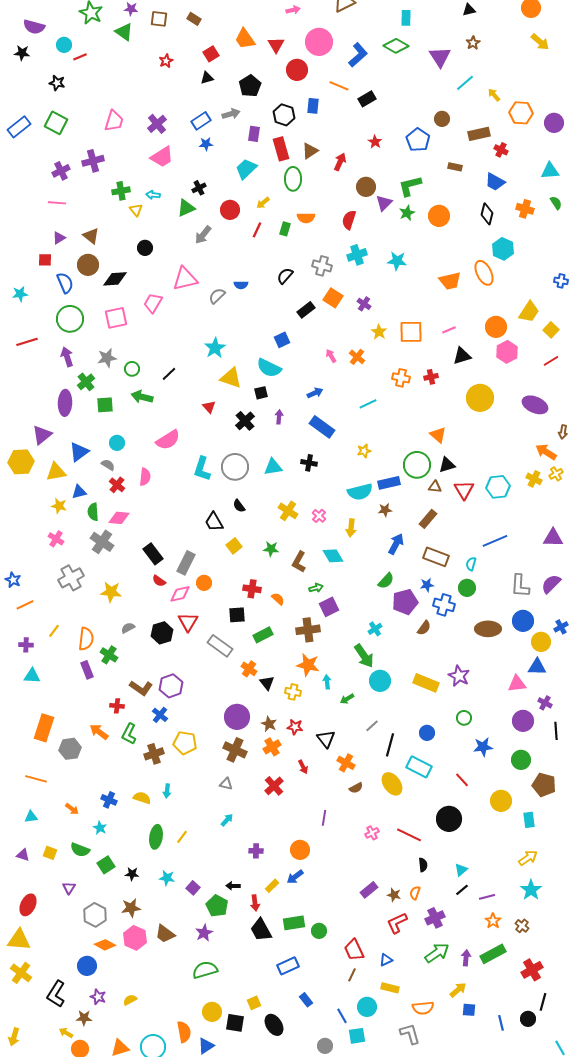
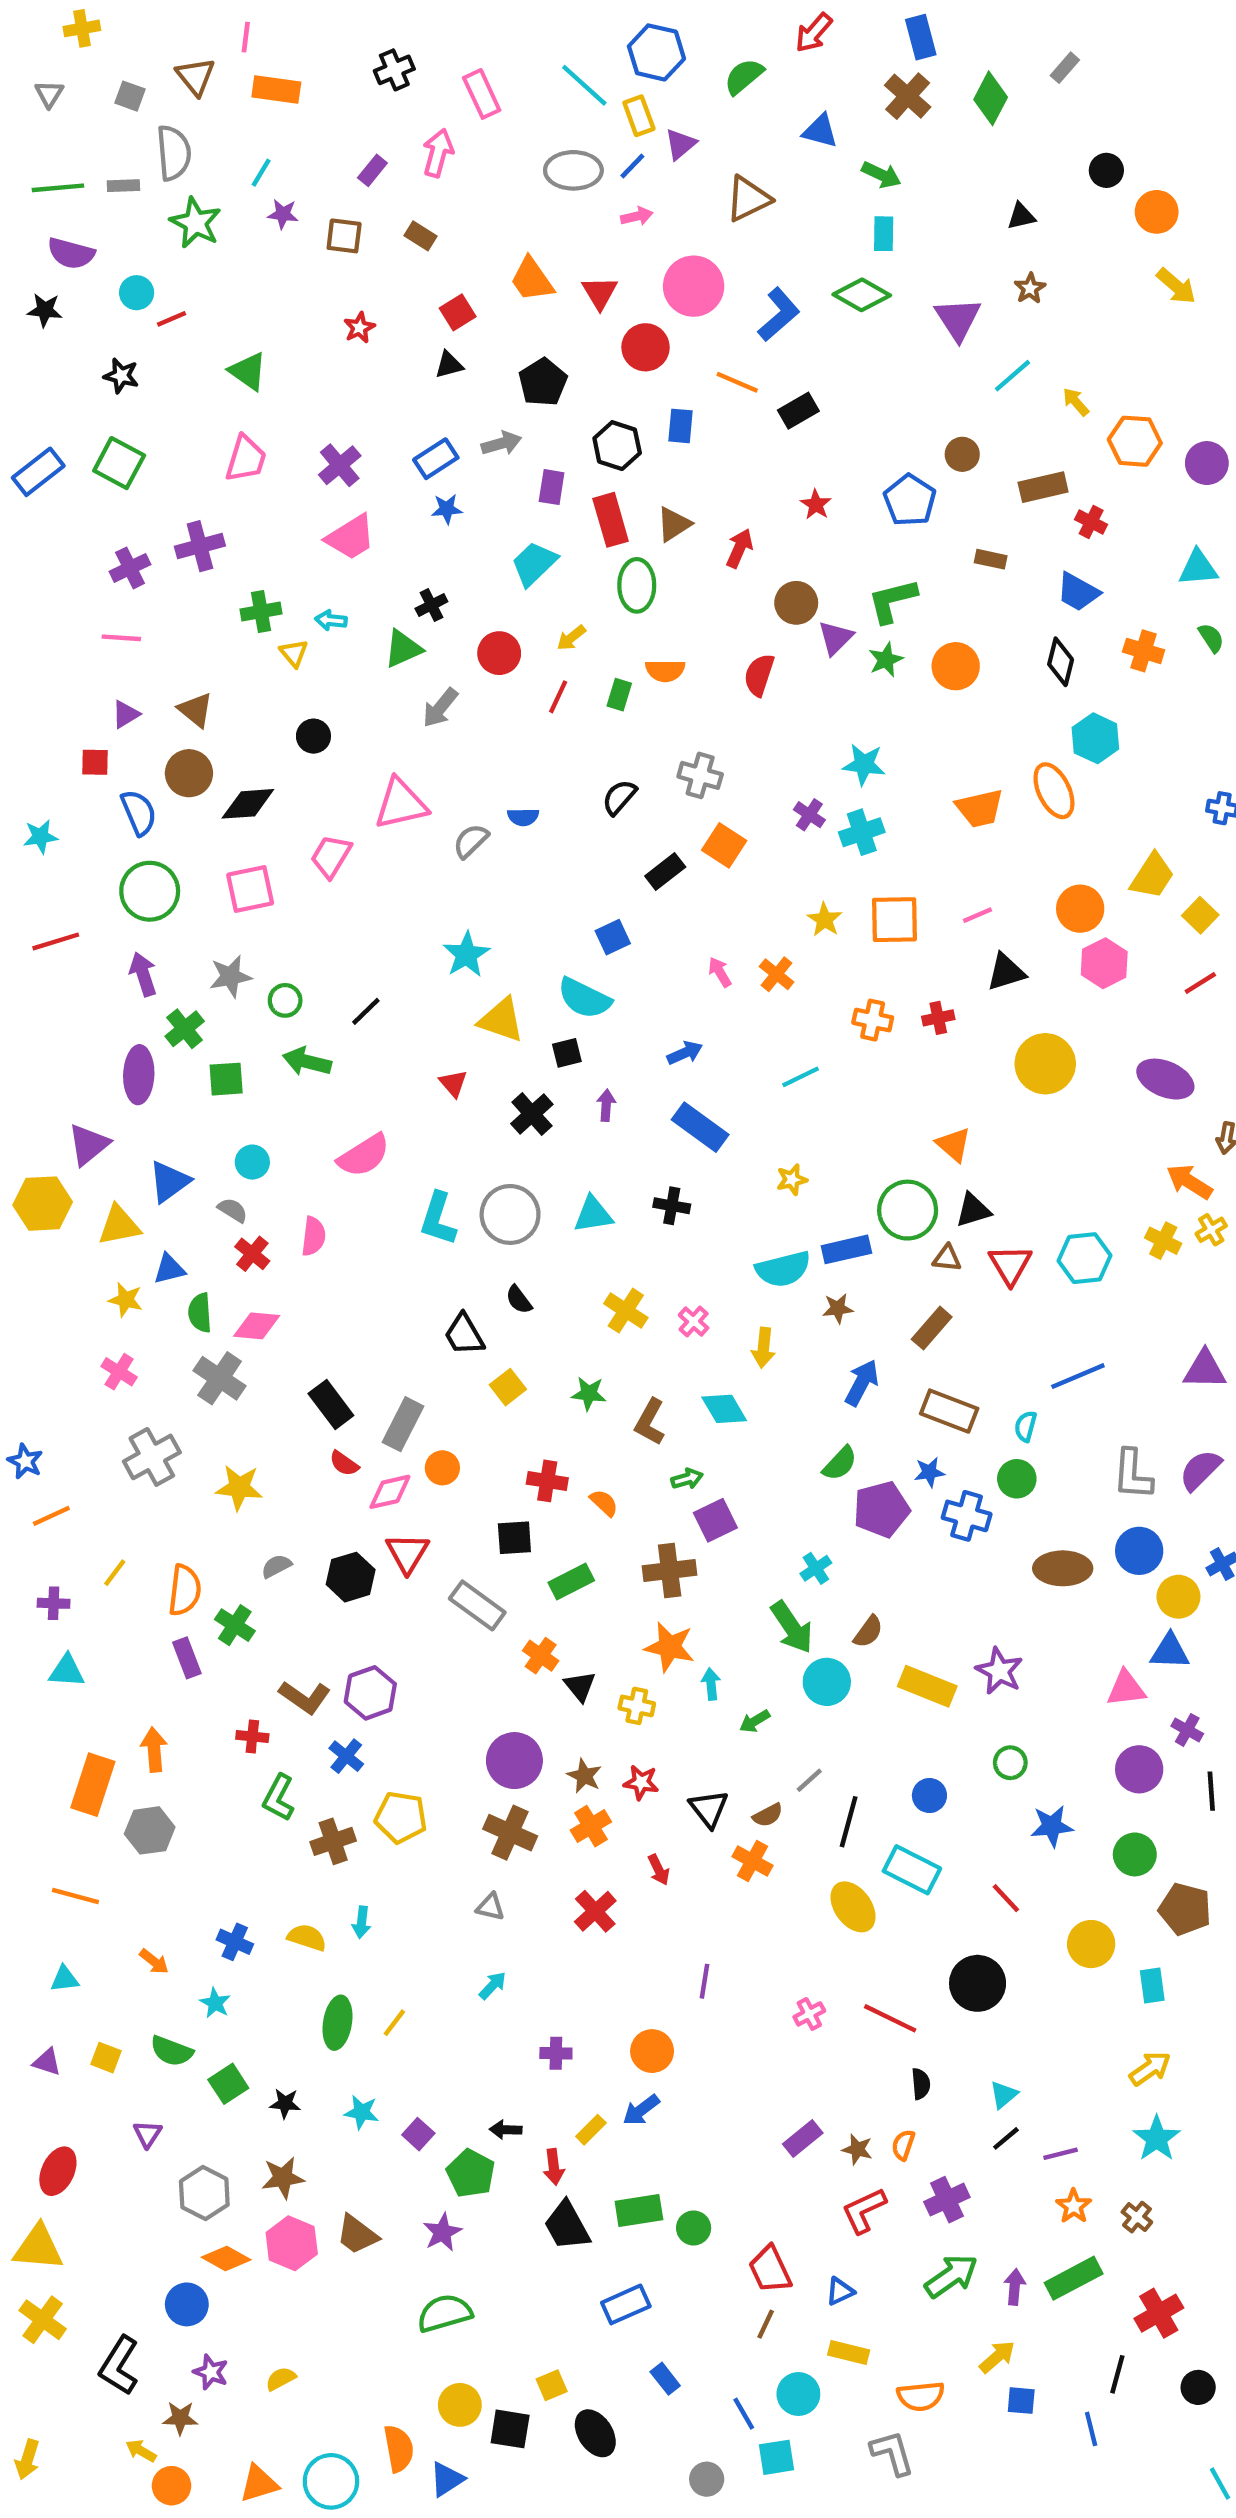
green triangle: (124, 32) -> (248, 371), moved
cyan cross: (357, 255) -> (862, 832), moved
purple cross: (364, 304) -> (809, 815), moved
brown semicircle: (424, 628) -> (868, 1632), moved
orange arrow: (99, 732) -> (154, 1750), moved, turned 48
brown semicircle: (356, 788) -> (768, 1815), moved
black line: (543, 1002) -> (1117, 2374), moved
black circle: (528, 1019) -> (1198, 2387), moved

